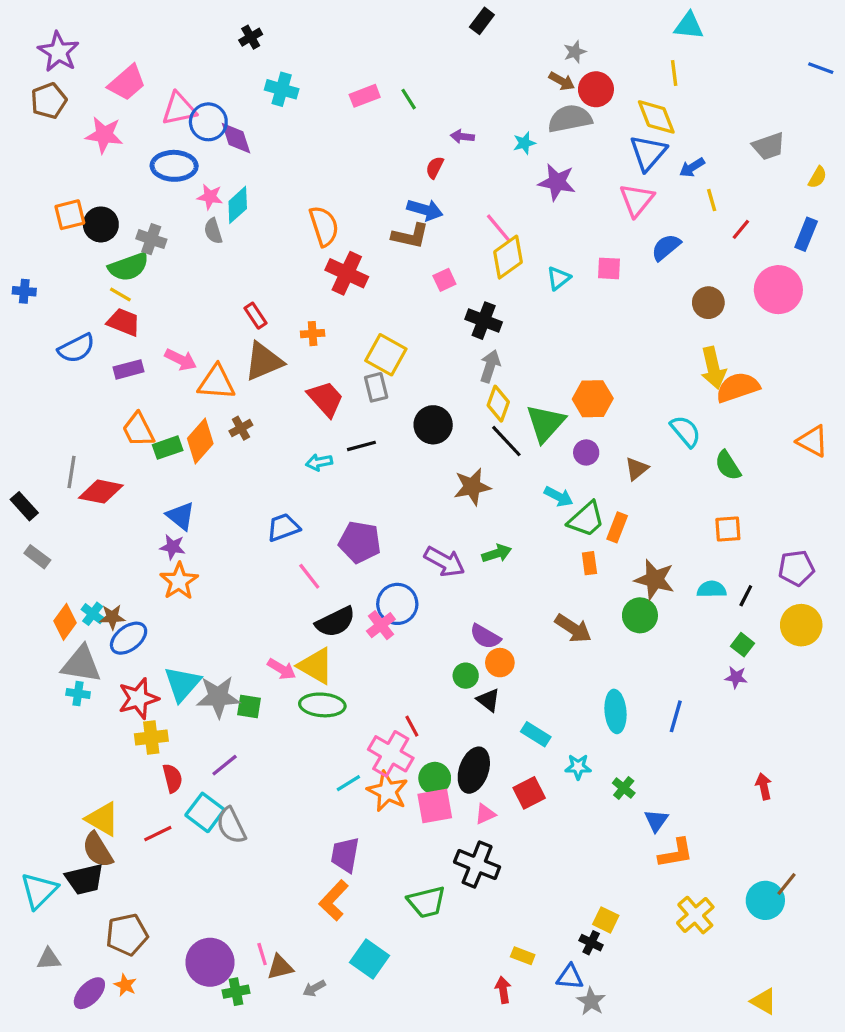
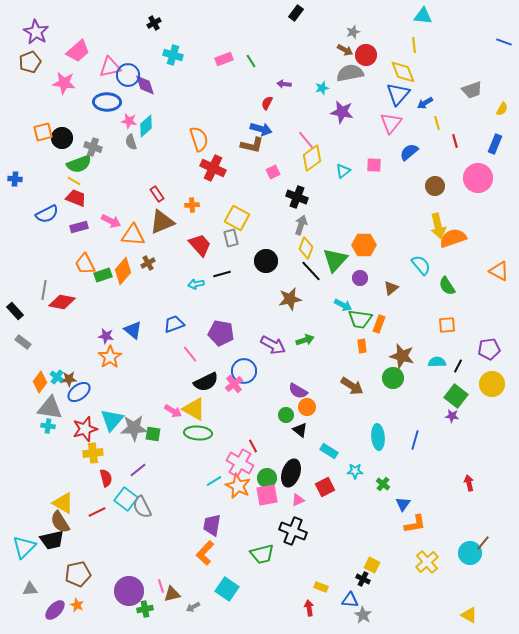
red line: (741, 229) -> (455, 141), turned -56
blue triangle: (181, 516) -> (133, 330), moved
green trapezoid: (586, 519) -> (360, 319), turned 50
green square: (743, 645) -> (456, 396), size x1.6

